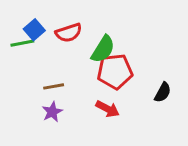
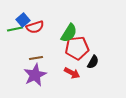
red semicircle: (69, 33) -> (35, 27), moved
black semicircle: (163, 92) -> (93, 62), moved
purple star: (52, 112) -> (35, 75), size x1.6

